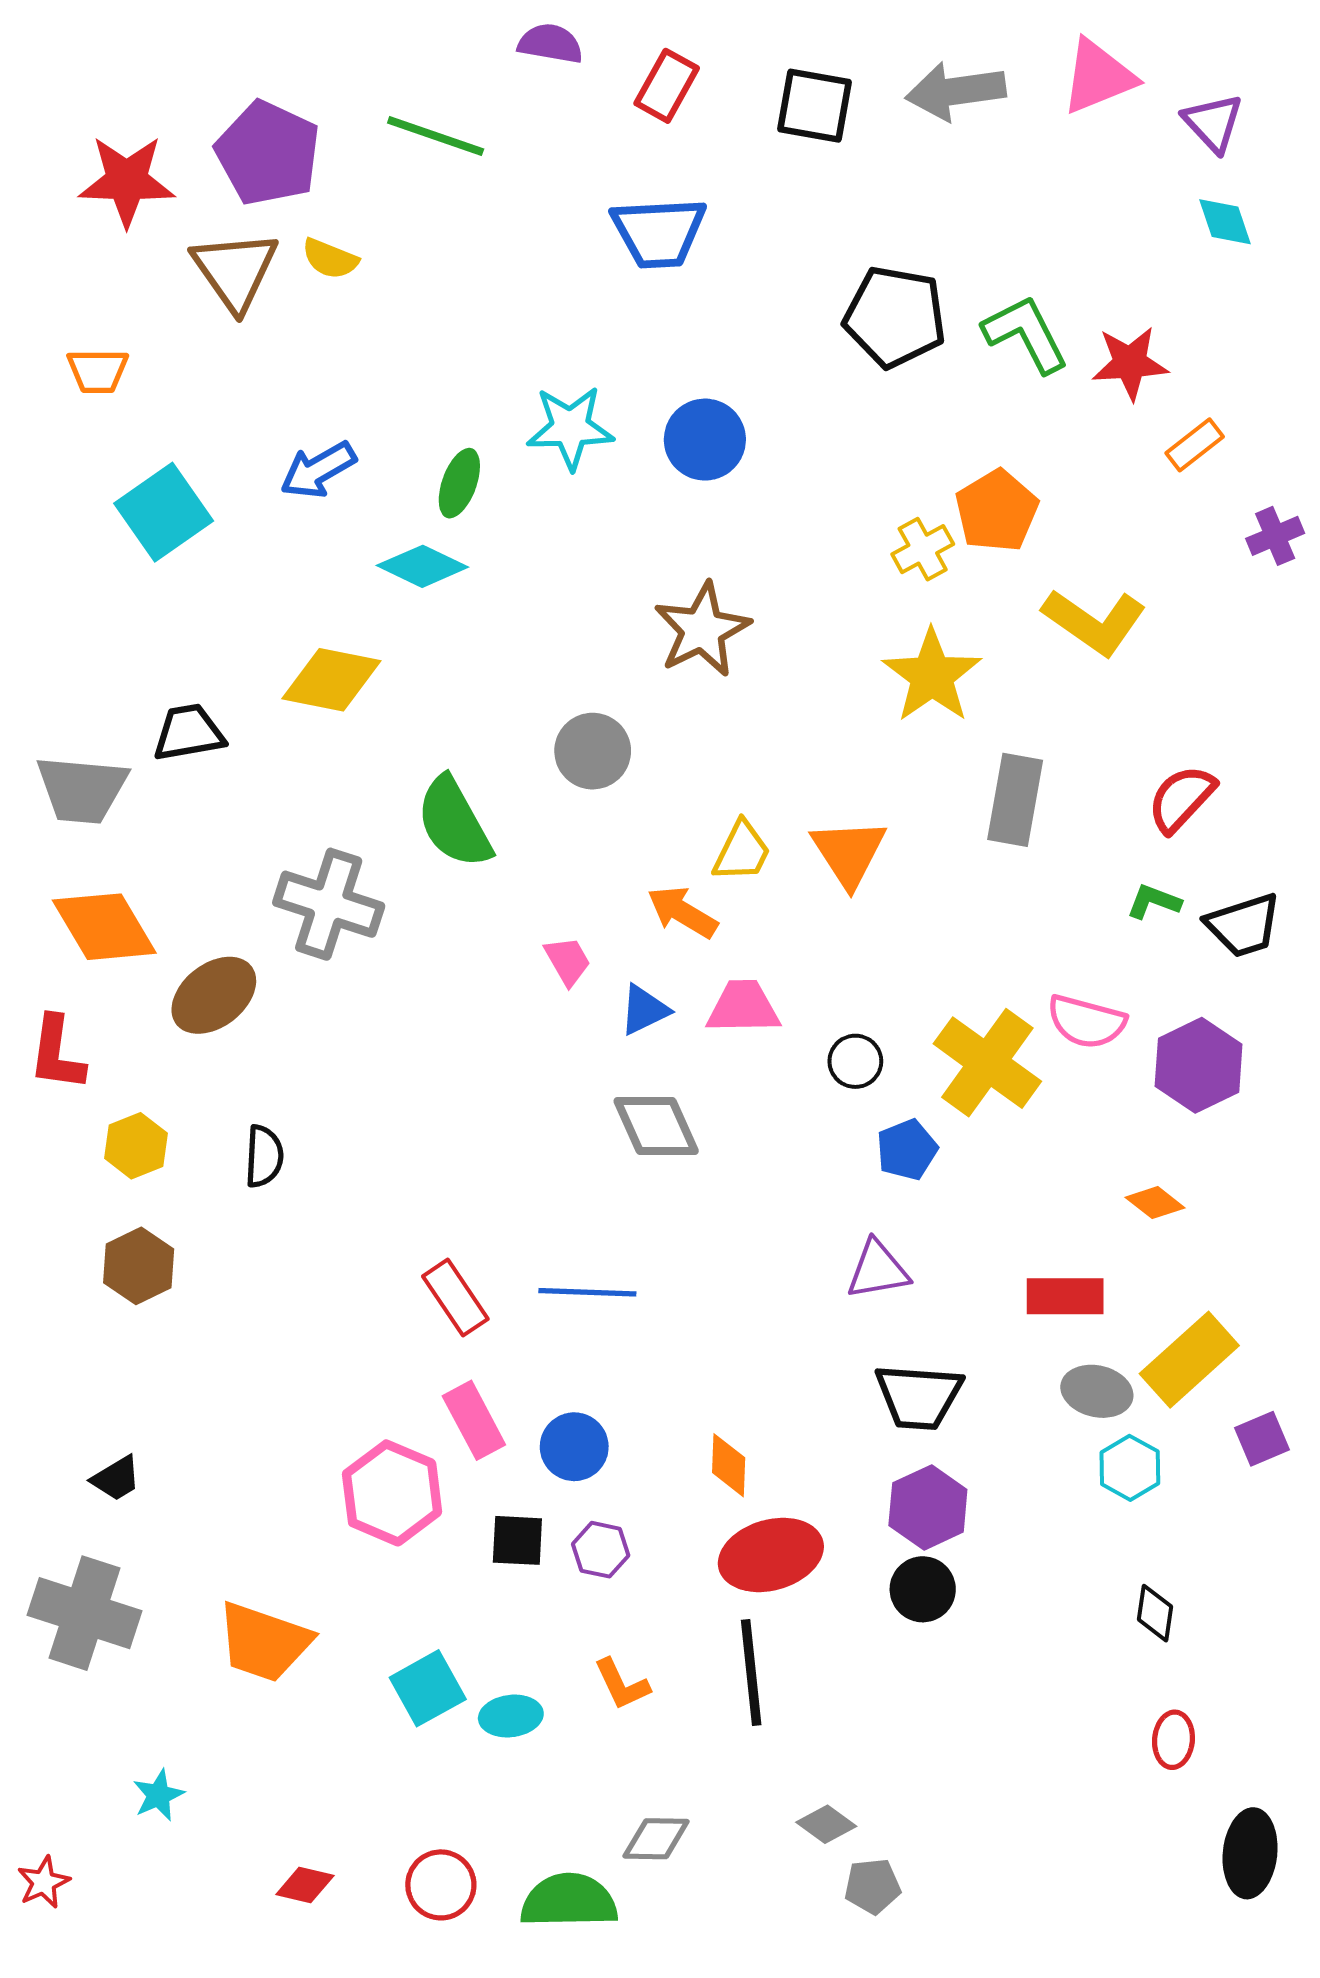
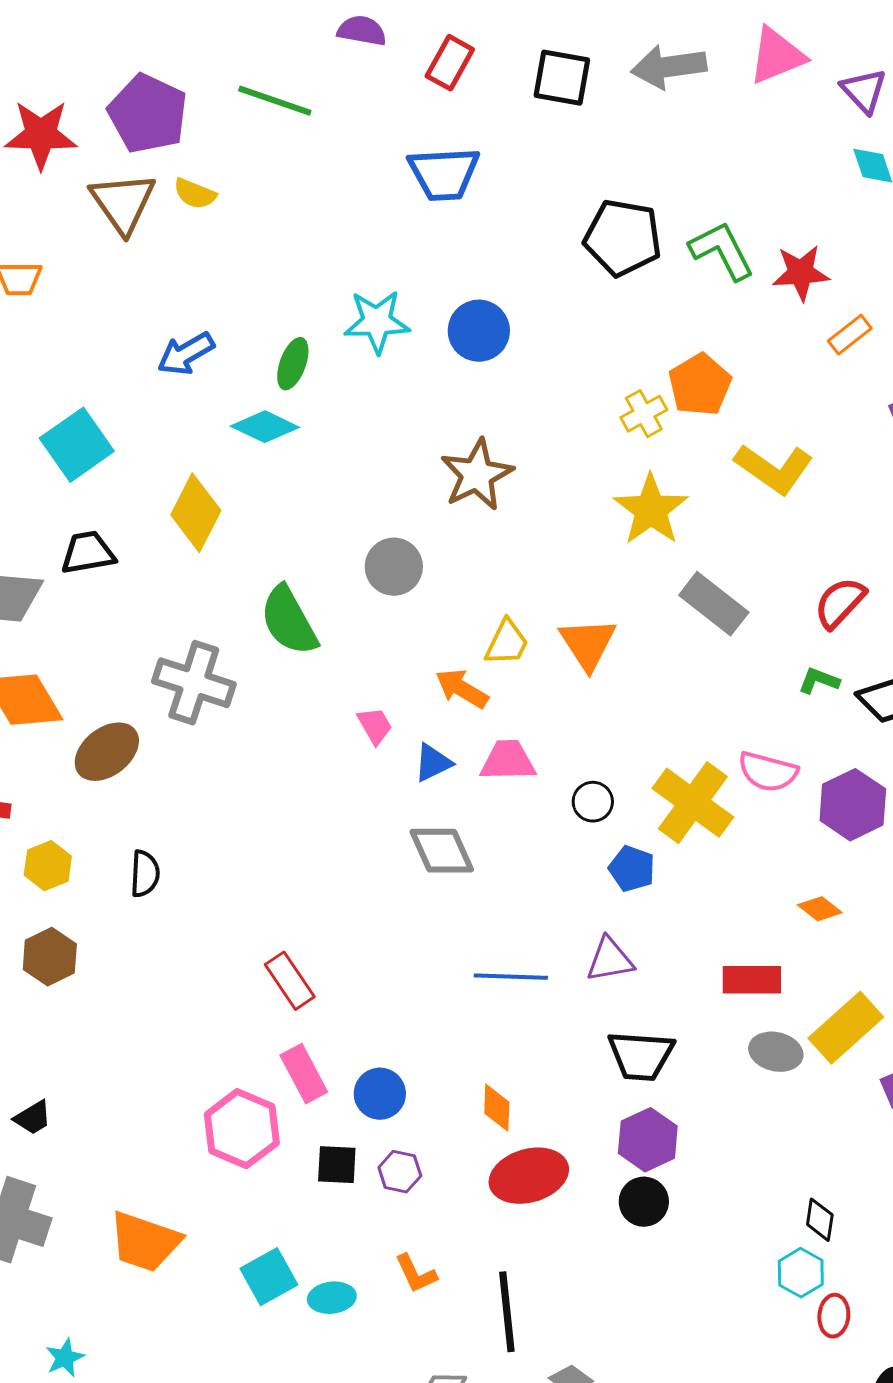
cyan square: (164, 512) -> (77, 445), moved
yellow diamond: (331, 680) -> (196, 513), turned -74
gray rectangle: (1015, 800) -> (714, 604), turned -62
blue pentagon: (907, 1150) -> (632, 869), turned -30
blue line: (587, 1292) -> (511, 977), moved
cyan hexagon: (1130, 1468) -> (801, 1273), moved
black line: (751, 1672) -> (507, 1312), moved

